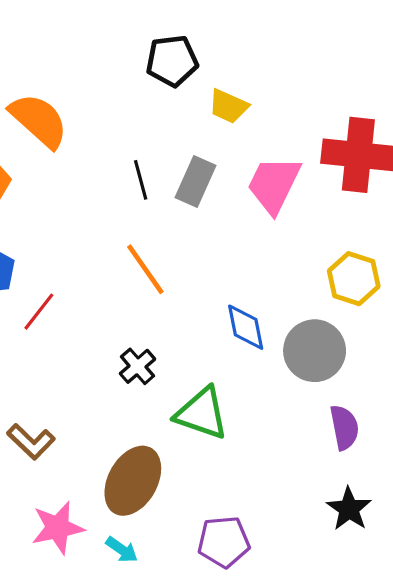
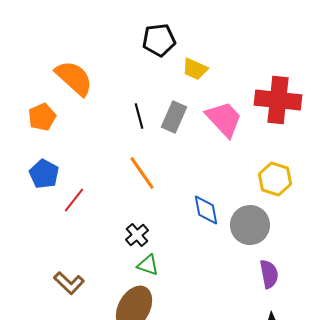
pink trapezoid: (274, 185) -> (224, 119), turned 111
green triangle: (202, 413) -> (148, 265), moved, size x0.6

